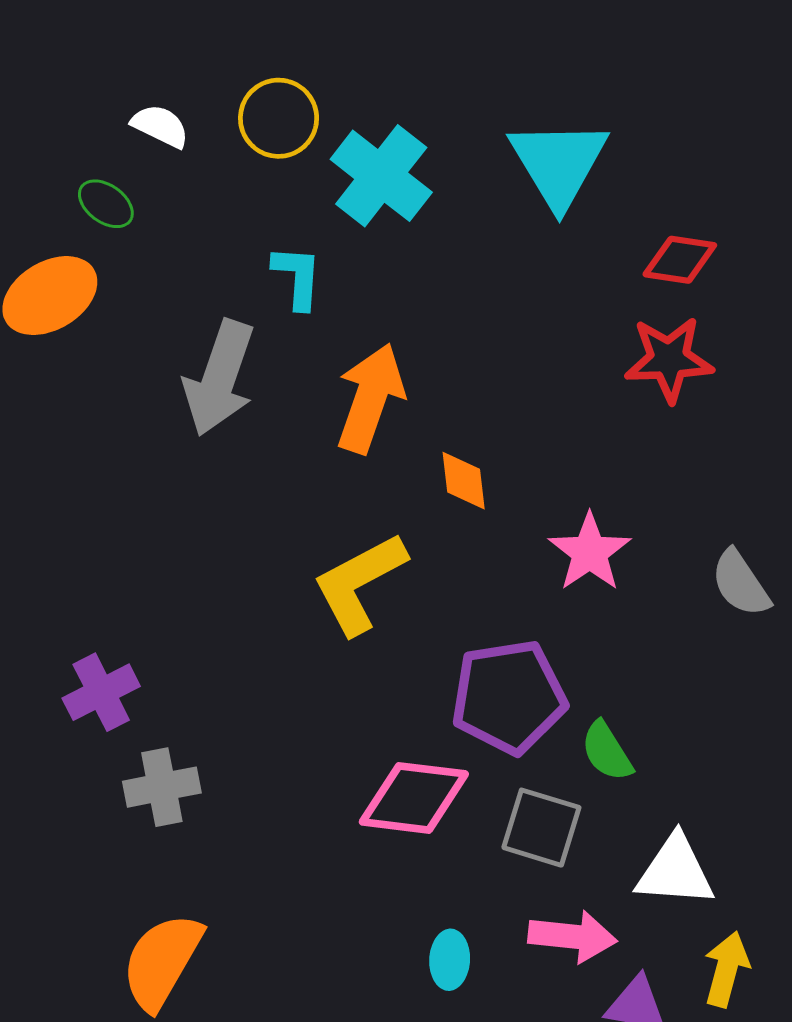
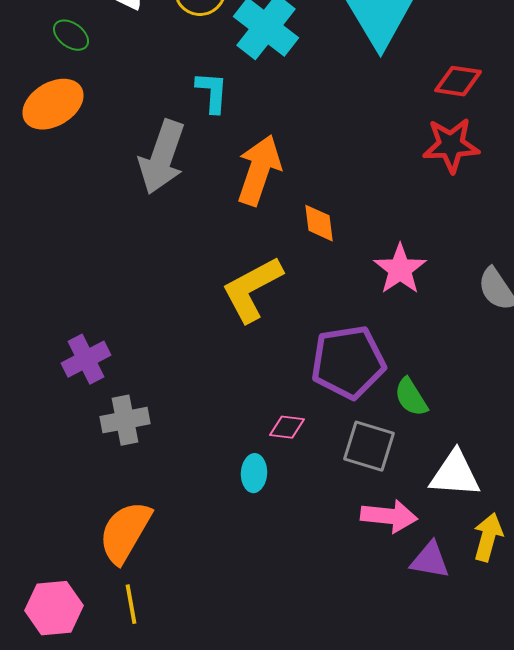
green ellipse: (106, 204) -> (71, 35), moved
pink diamond: (414, 798) -> (287, 427), size x0.5
cyan ellipse: (450, 960) -> (254, 473), moved

